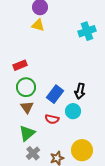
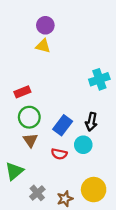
cyan cross: (87, 31) -> (99, 79), moved
green triangle: (27, 133) -> (14, 171), moved

